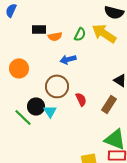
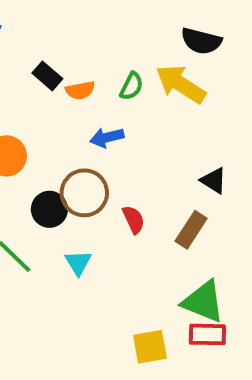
black rectangle: (39, 29) -> (47, 76), turned 40
black circle: (36, 106) -> (49, 209), moved
cyan triangle: (50, 111) -> (78, 263), moved

